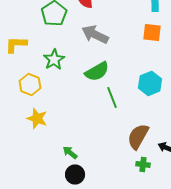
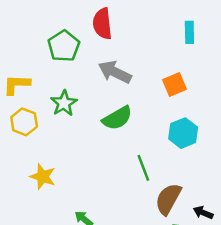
orange square: (152, 32) -> (174, 85), moved, turned -30
yellow hexagon: (30, 84) -> (24, 122), moved
green line: (112, 97) -> (143, 168), moved

